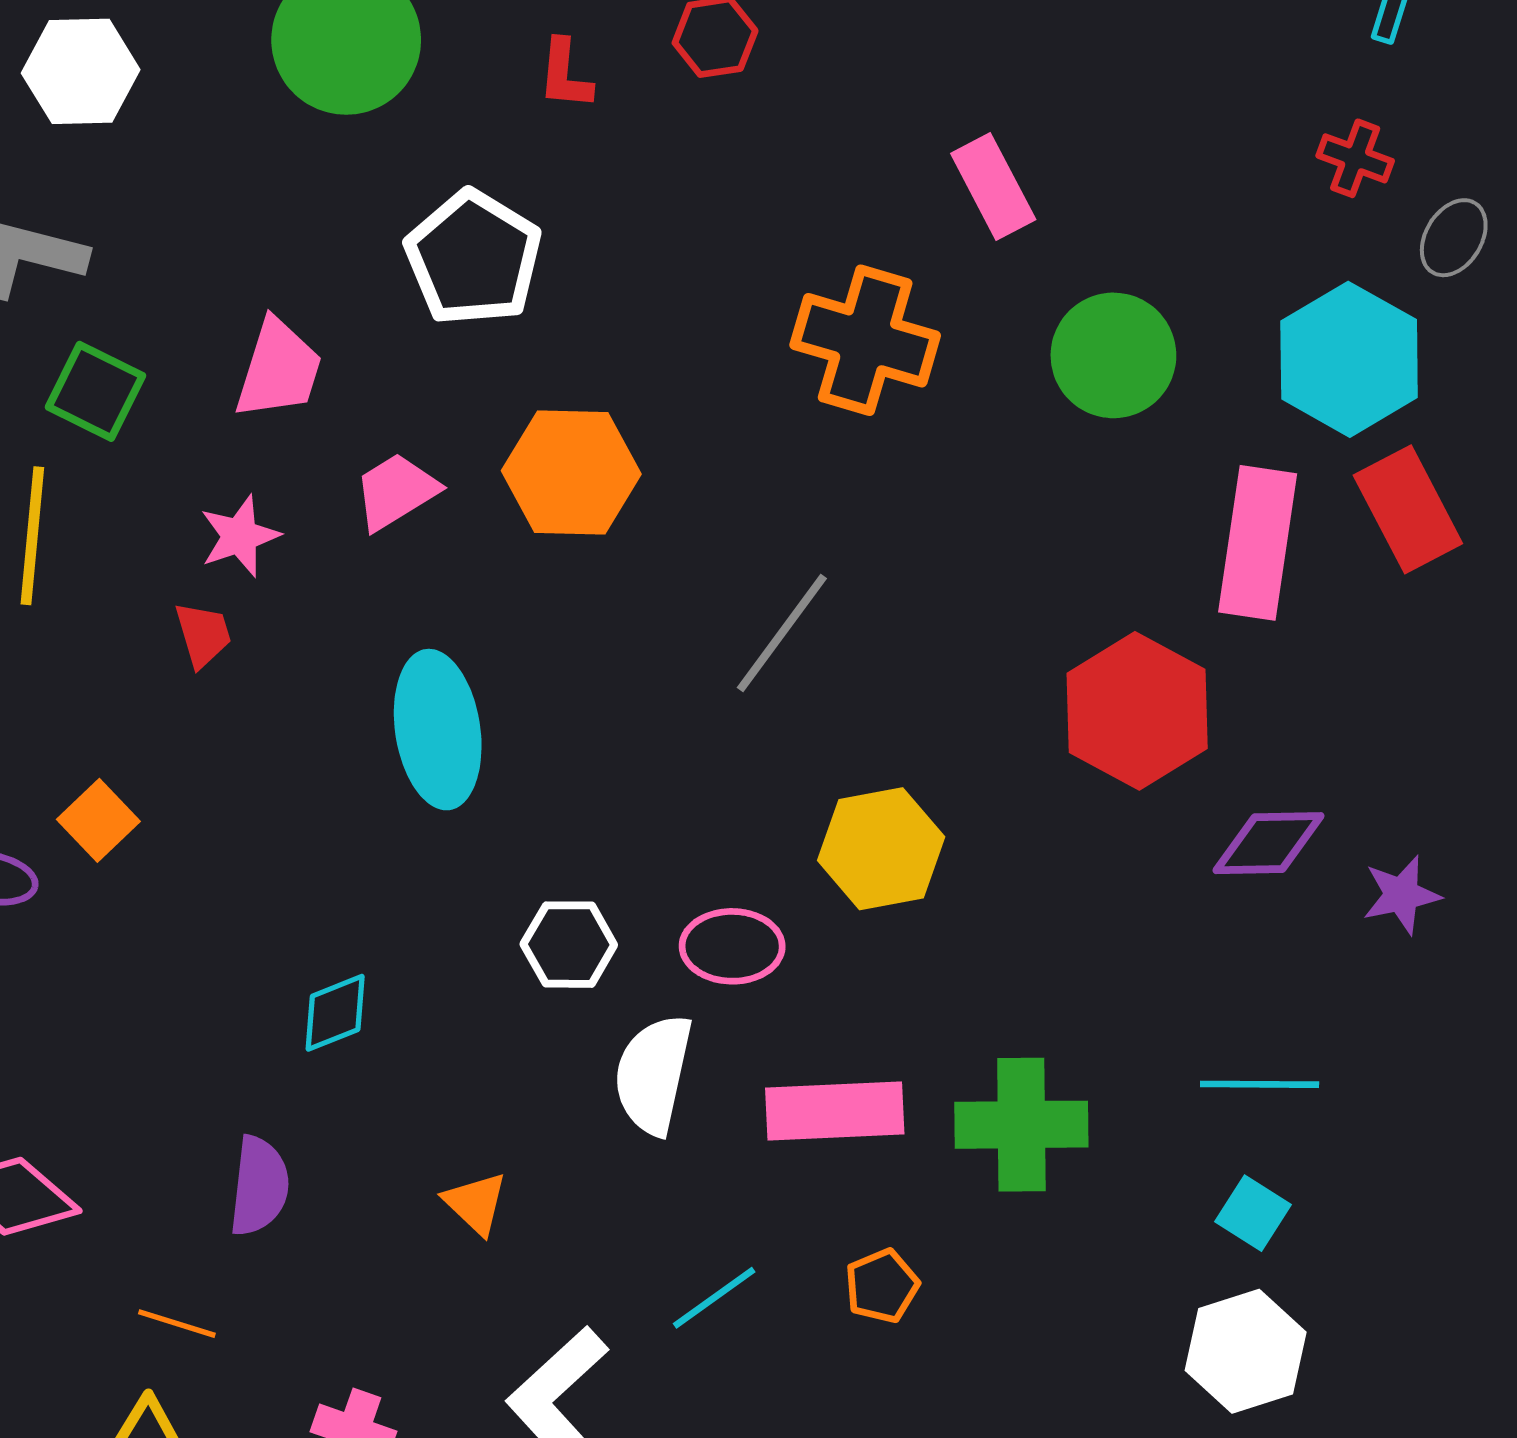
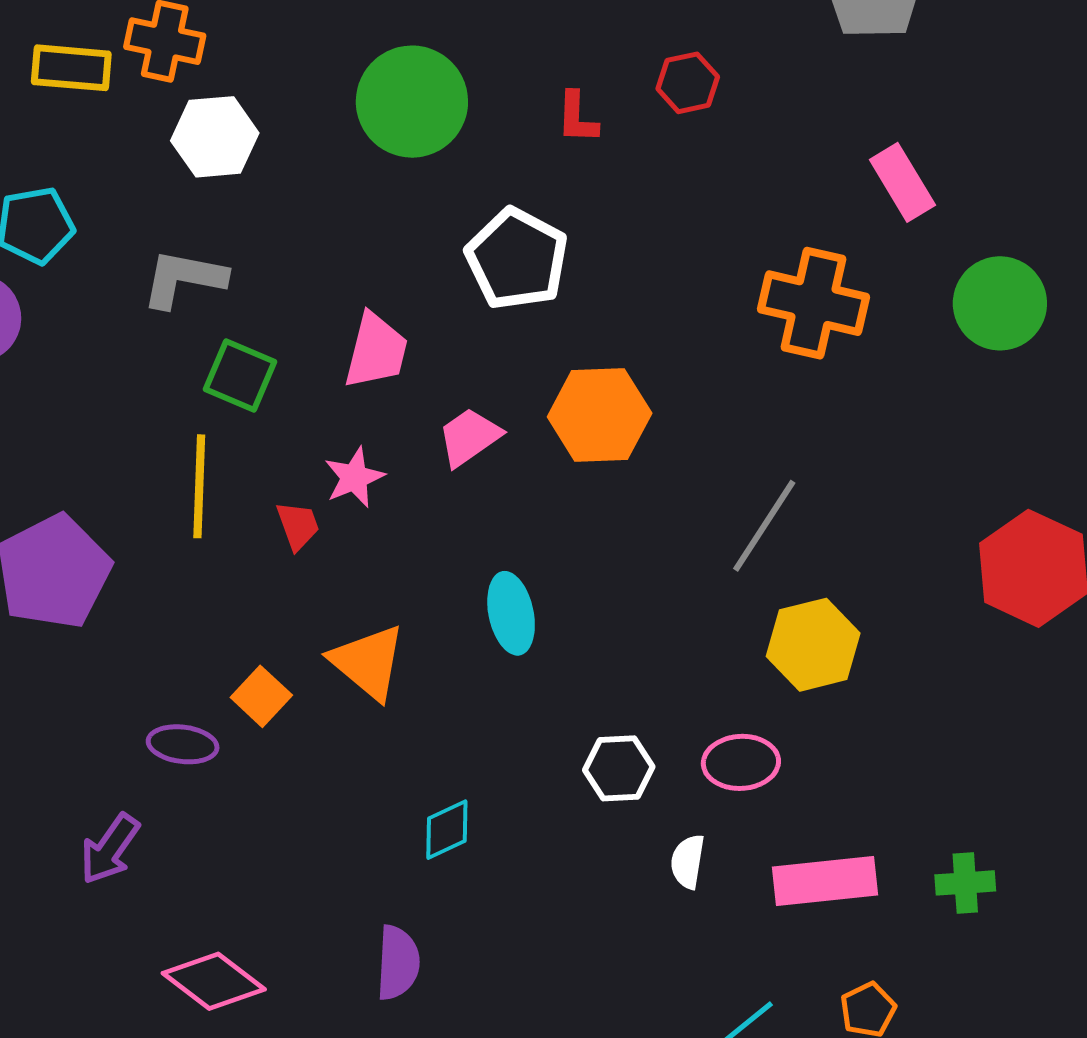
red trapezoid: (203, 635) -> (298, 526), moved
cyan ellipse: (438, 730) -> (511, 613), size x0.7
yellow hexagon: (881, 849) -> (813, 645), moved
white semicircle: (653, 1074) -> (688, 862), size x0.6
green cross: (1021, 1125) -> (965, 883), size x0.6
orange triangle: (475, 1203) -> (368, 662), moved, size x1.6

